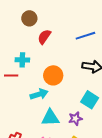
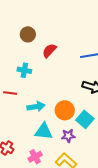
brown circle: (29, 18) -> (28, 34), moved
orange circle: (53, 75) -> (65, 110), moved
red line: (11, 76) -> (10, 93), moved

